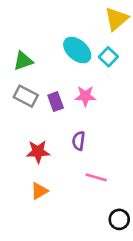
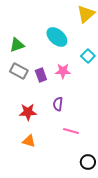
cyan square: (108, 57) -> (88, 56), moved
orange triangle: (39, 191) -> (29, 141), turned 48

